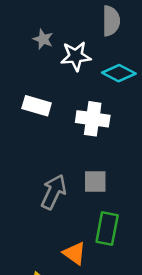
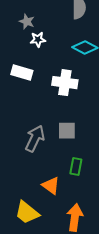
white star: (76, 56) -> (38, 40), moved, size x0.7
green rectangle: (107, 228) -> (76, 167), size x0.7

